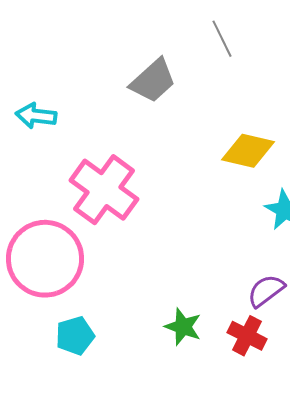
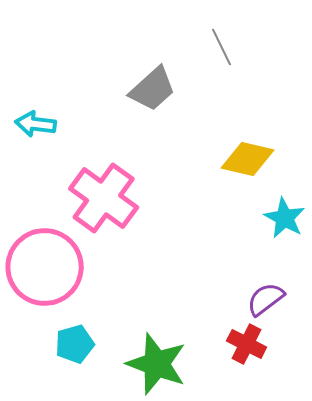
green star: (183, 327) -> (157, 364), moved, size x1.6

